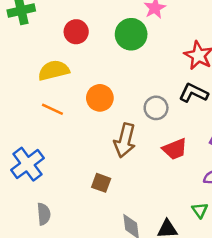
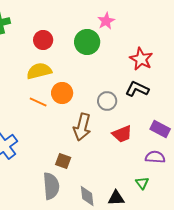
yellow semicircle: (54, 70) -> (39, 71), moved
orange line: (52, 109) -> (38, 102), moved
gray semicircle: (44, 214) -> (51, 186), moved, size x1.5

